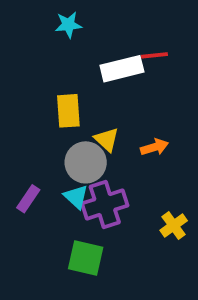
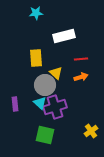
red line: (154, 55) -> (81, 59), moved
purple rectangle: (28, 199) -> (15, 104), turned -40
yellow cross: (174, 226) -> (91, 131), moved

